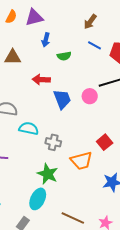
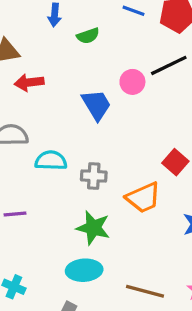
red arrow: (41, 80) -> (29, 82), moved
pink circle: (90, 96) -> (132, 82), moved
cyan ellipse: (38, 199) -> (84, 270), turned 70

